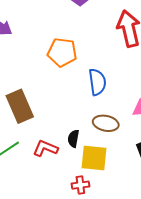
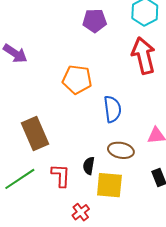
red L-shape: (45, 148) -> (61, 176), turned 70
red cross: (80, 185) -> (81, 212), moved, turned -30

